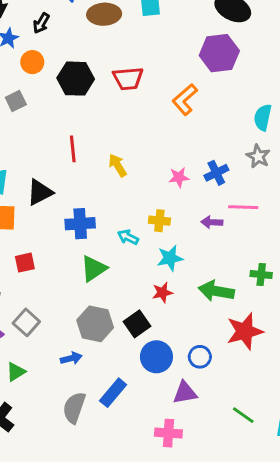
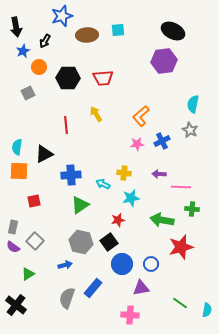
orange L-shape: (185, 99) -> (141, 116), moved
yellow arrow: (118, 165) -> (96, 114), moved
pink line: (243, 207) -> (181, 187), moved
red star: (162, 292) -> (118, 220), moved

